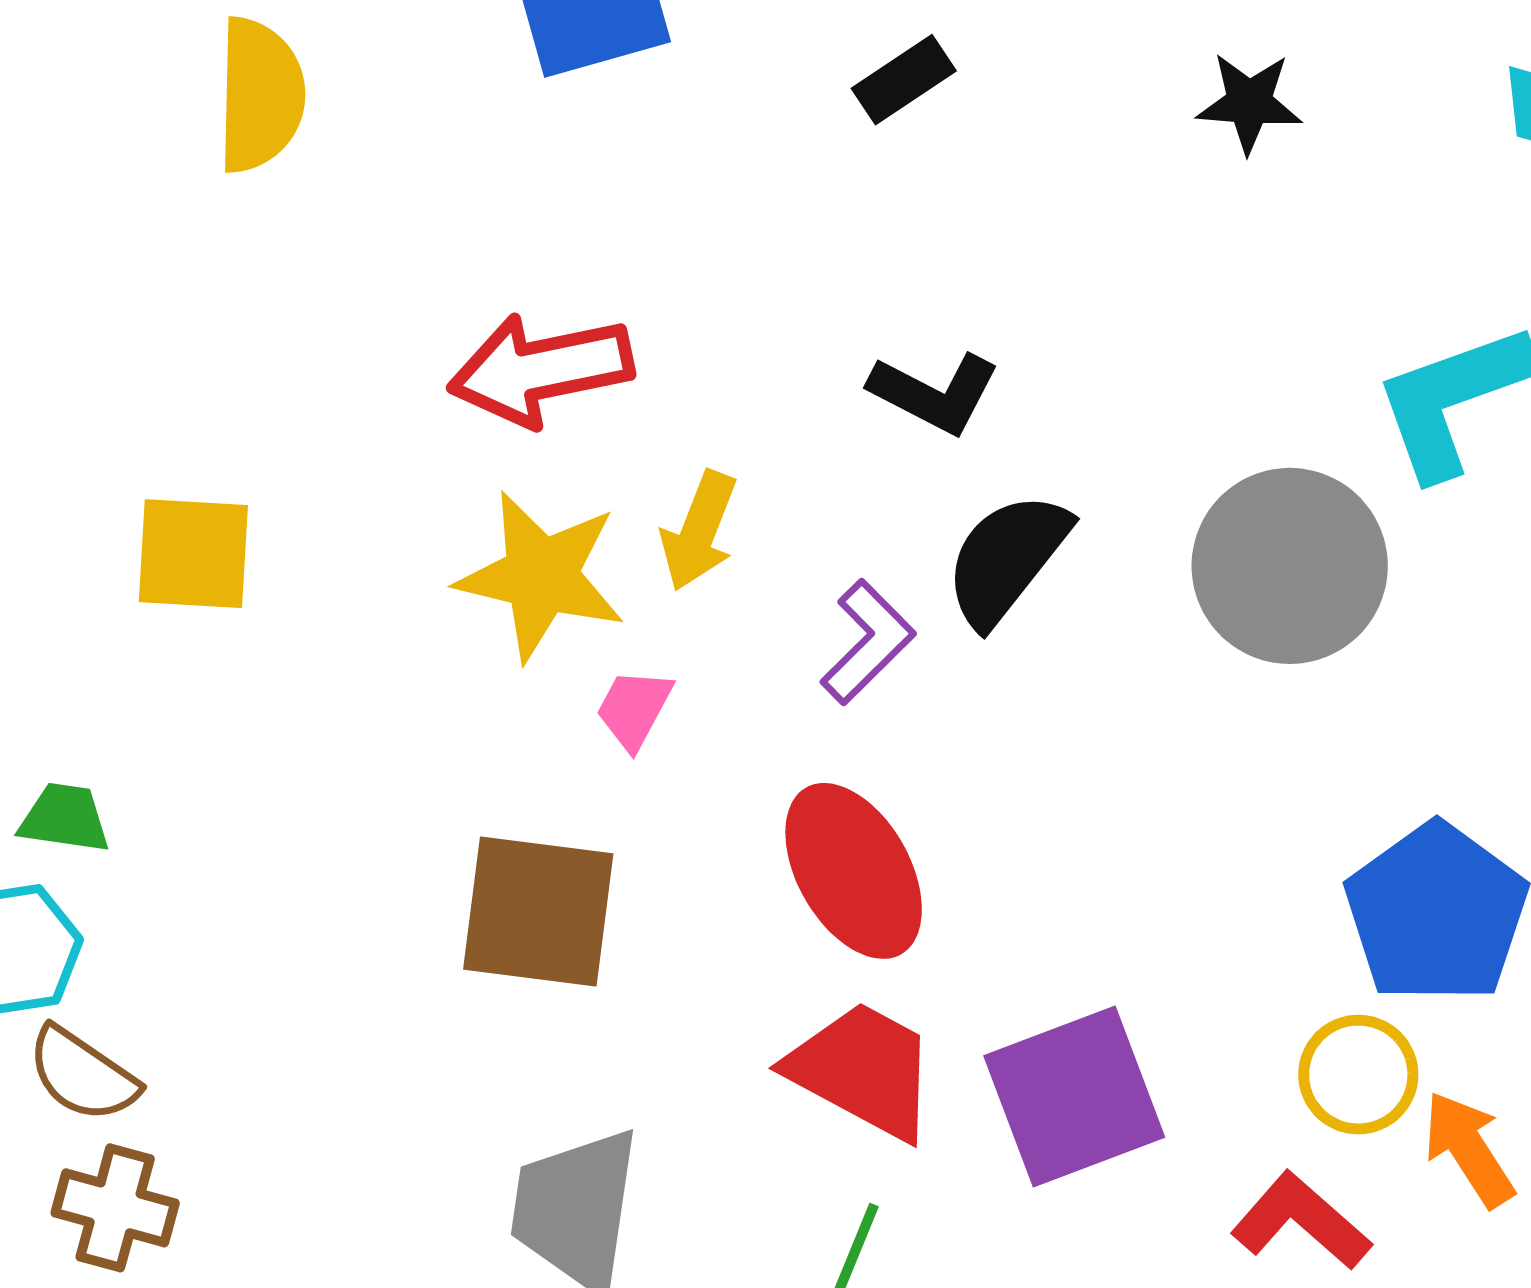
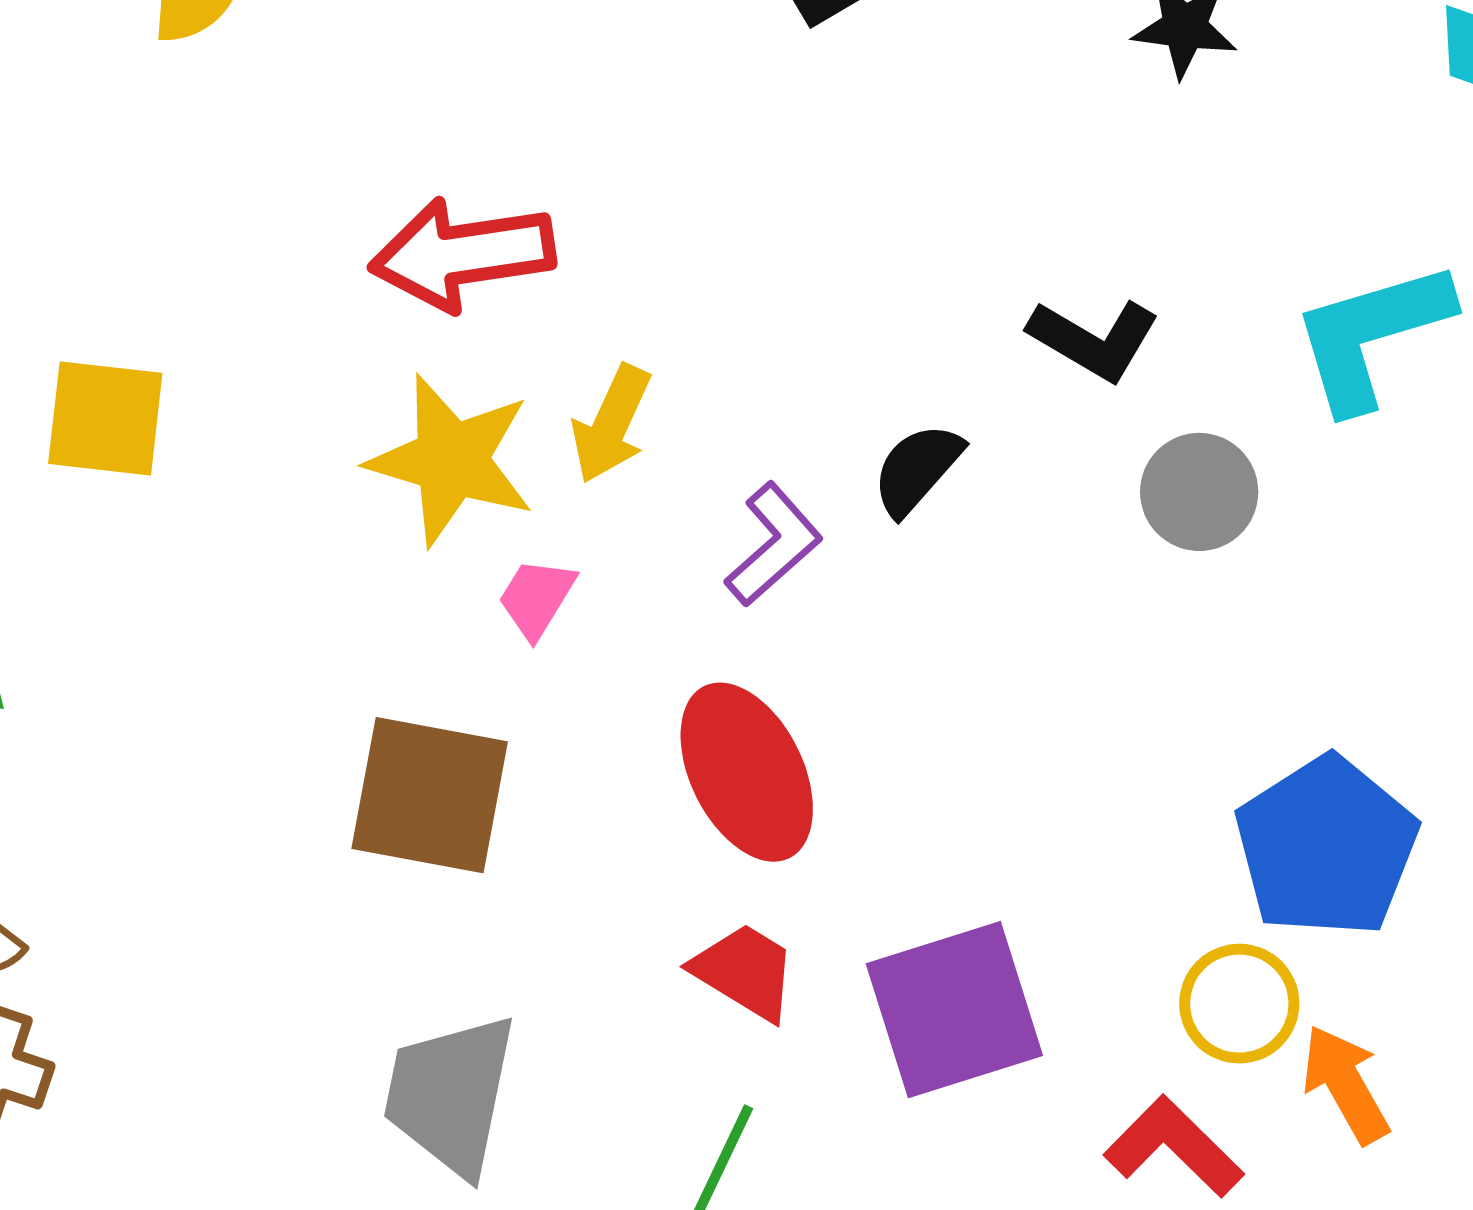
black L-shape: (935, 393) -> (1094, 339), moved
black semicircle: (1007, 559) -> (917, 469), size x0.7
gray circle: (1290, 566) -> (1199, 492), size x0.6
red trapezoid: (863, 1070) -> (745, 972), size x0.7

